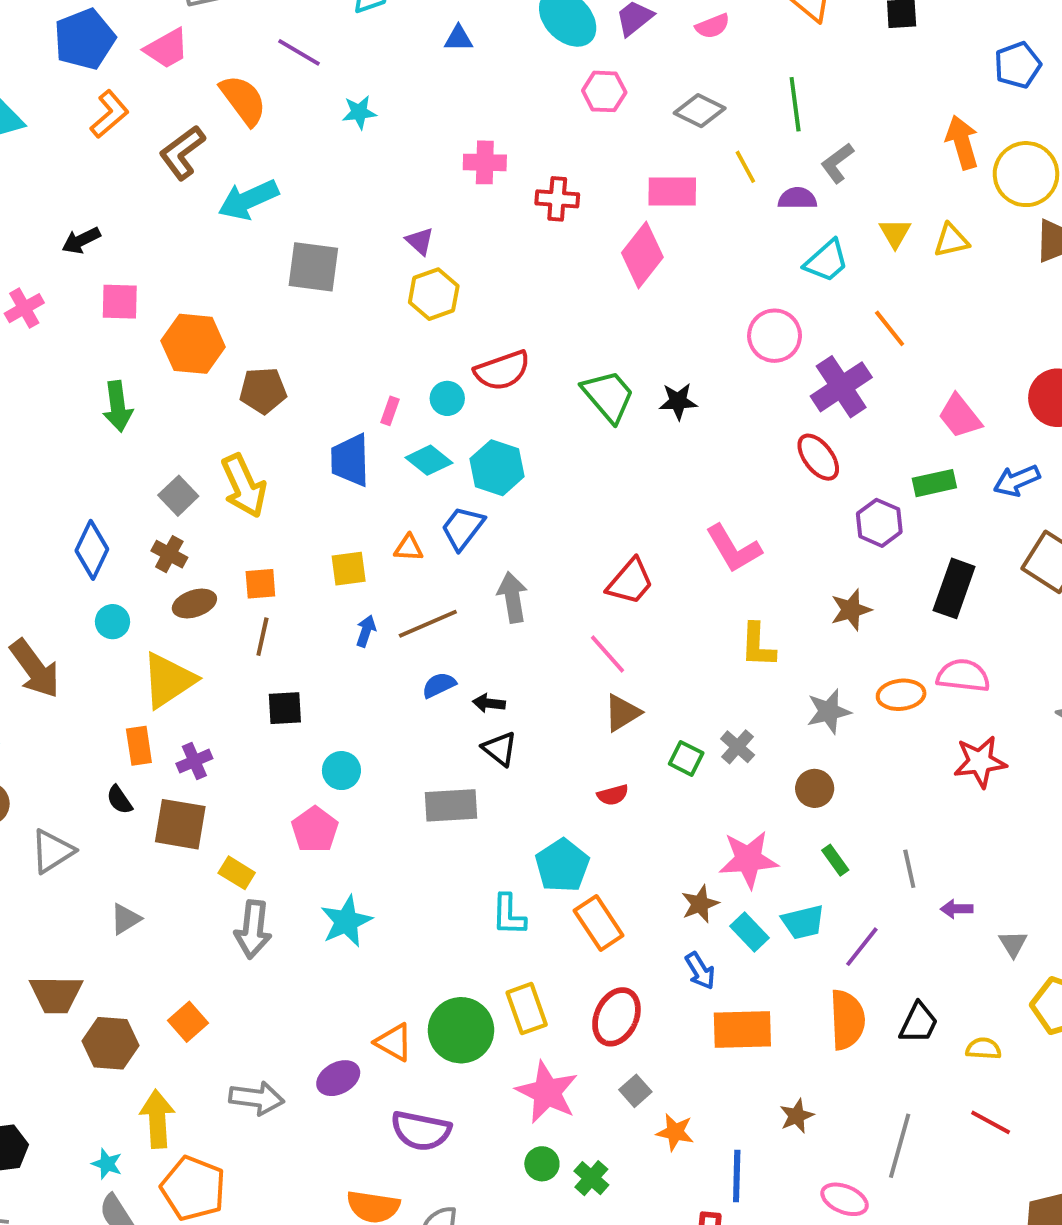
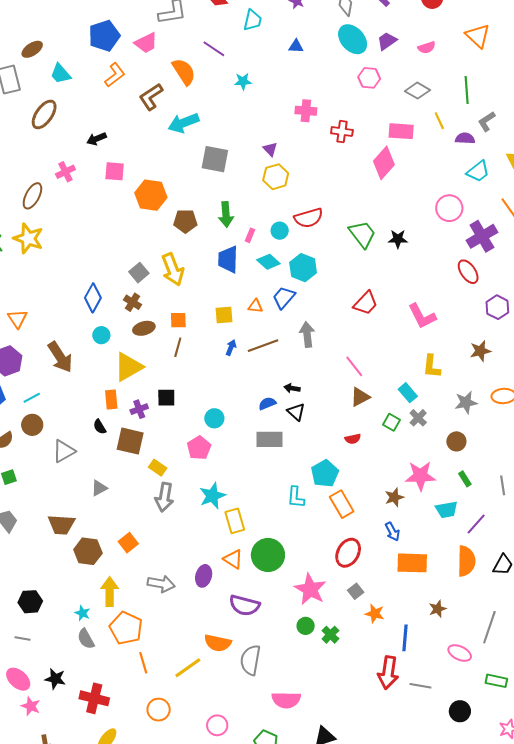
green arrow: (118, 406) -> (226, 214), moved
red trapezoid: (630, 582) -> (366, 303), moved
blue semicircle: (439, 685) -> (267, 403), moved
black square: (285, 708) -> (166, 398), moved
cyan rectangle: (749, 932) -> (408, 393), moved
yellow rectangle: (527, 1009) -> (235, 521), moved
purple ellipse: (338, 1078) -> (204, 576), turned -50

